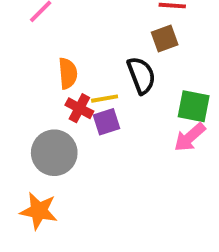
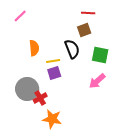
green square: (194, 106) -> (100, 55), moved
red cross: (79, 108) -> (40, 98), moved, turned 32
orange star: (39, 211) -> (52, 119), moved

